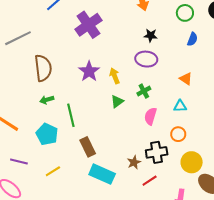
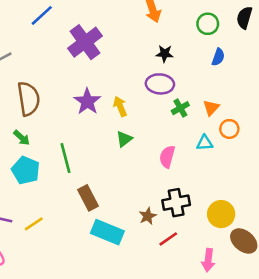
orange triangle: (186, 79) -> (211, 108), turned 40
green cross: (144, 91) -> (180, 108), moved
green arrow: (47, 100) -> (22, 138), moved, turned -120
cyan pentagon: (47, 134) -> (26, 170), moved
orange circle: (178, 134) -> (229, 129), moved
yellow line: (53, 171) -> (34, 224), moved

